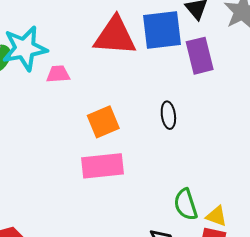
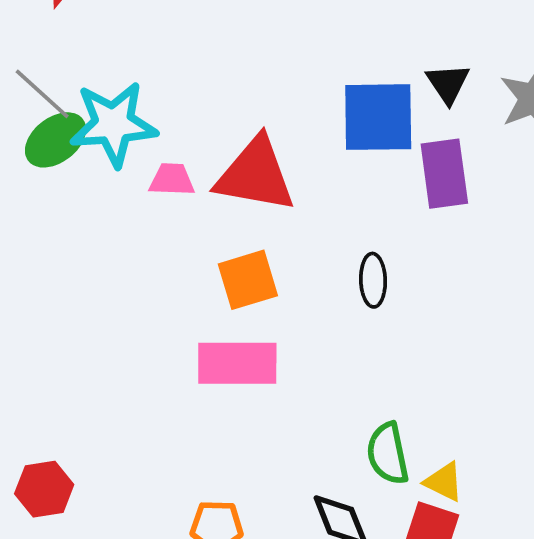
red triangle: (115, 36) -> (255, 175), moved

